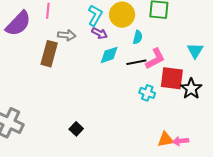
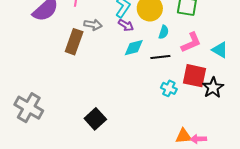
cyan triangle: (195, 51) -> (220, 50), turned -36
pink L-shape: (155, 59) -> (191, 42), moved
black square: (76, 129) -> (95, 119), size x1.5

